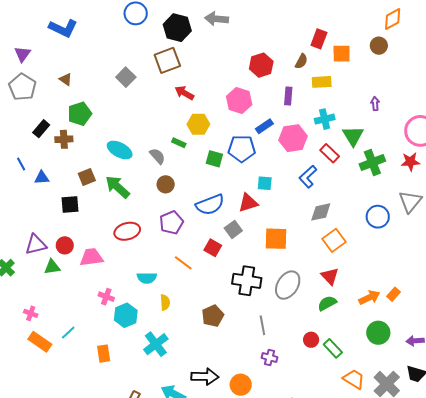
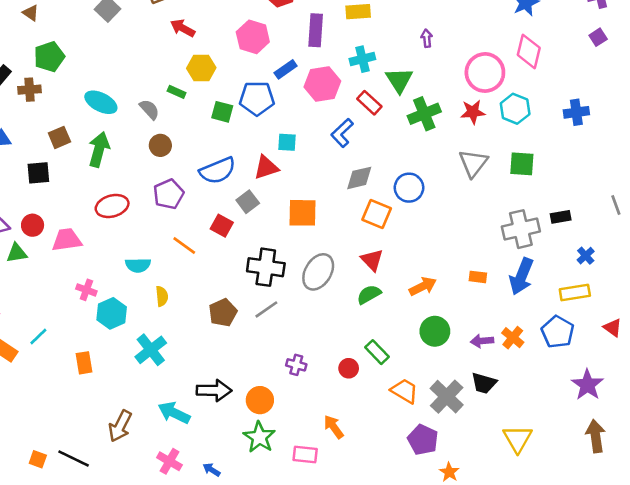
purple rectangle: (288, 96) -> (316, 30), size x1.4
green arrow: (118, 187) -> (99, 150), turned 64
blue circle: (378, 217) -> (409, 188), moved
orange square: (334, 240) -> (377, 214), turned -30
orange rectangle: (393, 294) -> (478, 277), moved, turned 56
gray line: (262, 325) -> (266, 309), moved, turned 66
red circle: (311, 340) -> (349, 368), moved

